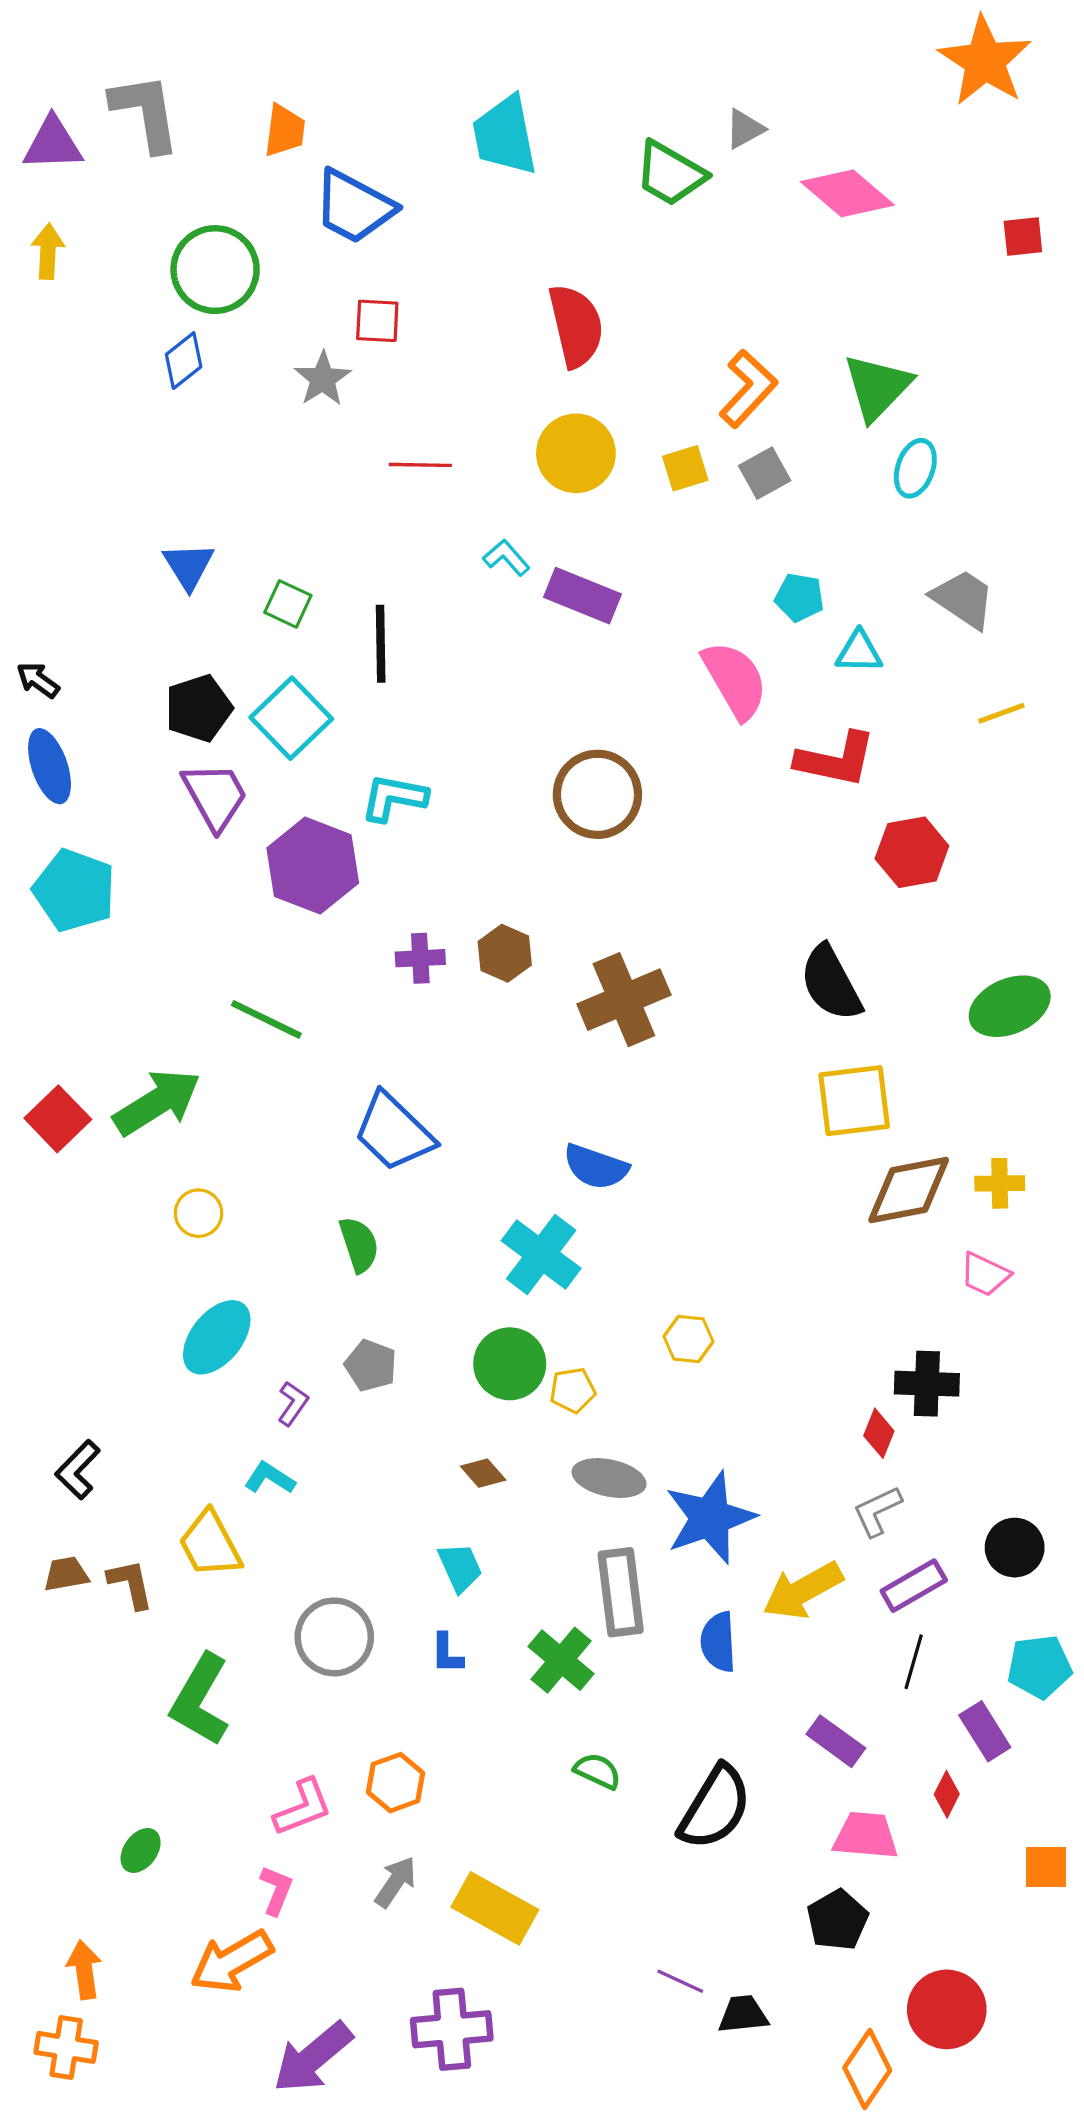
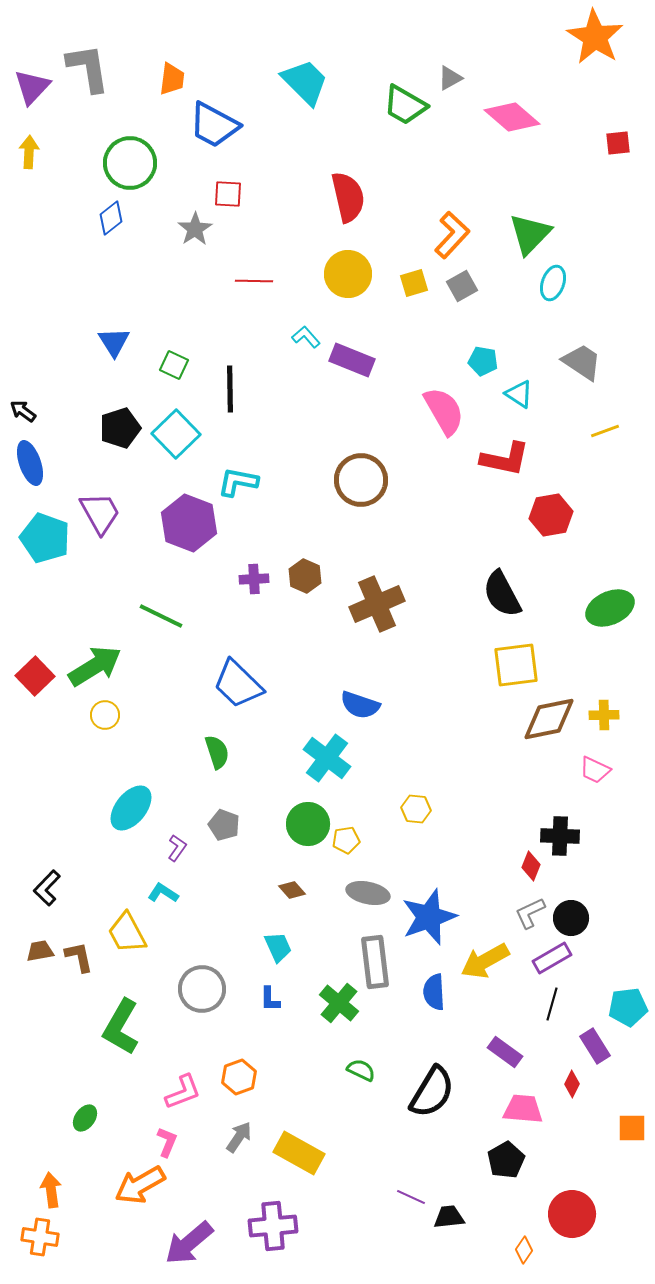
cyan trapezoid: (505, 135) -> (305, 82), turned 146
purple triangle: (53, 144) -> (32, 87), turned -45
cyan triangle: (859, 652) -> (519, 394), turned 32
purple trapezoid: (215, 796) -> (100, 513), moved
yellow circle: (199, 1213) -> (105, 715), moved
black circle: (1015, 1548) -> (571, 918), moved
orange diamond: (867, 2069) -> (524, 1250), size x0.6

